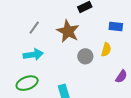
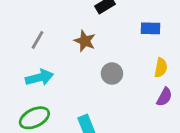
brown star: (68, 31) -> (85, 41), size x0.7
yellow semicircle: (106, 50) -> (161, 68), moved

